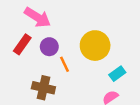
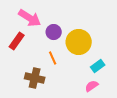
purple circle: (49, 47) -> (54, 32), moved

